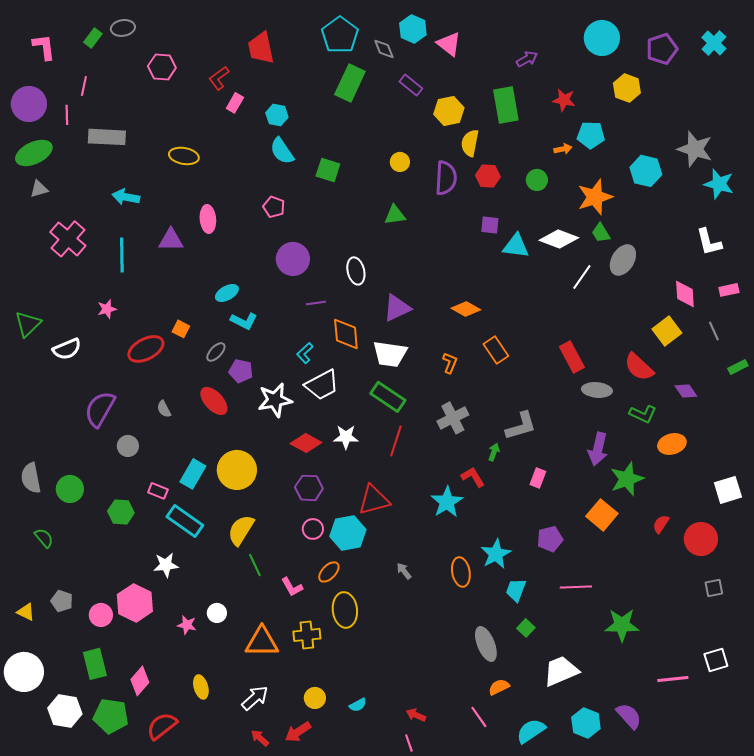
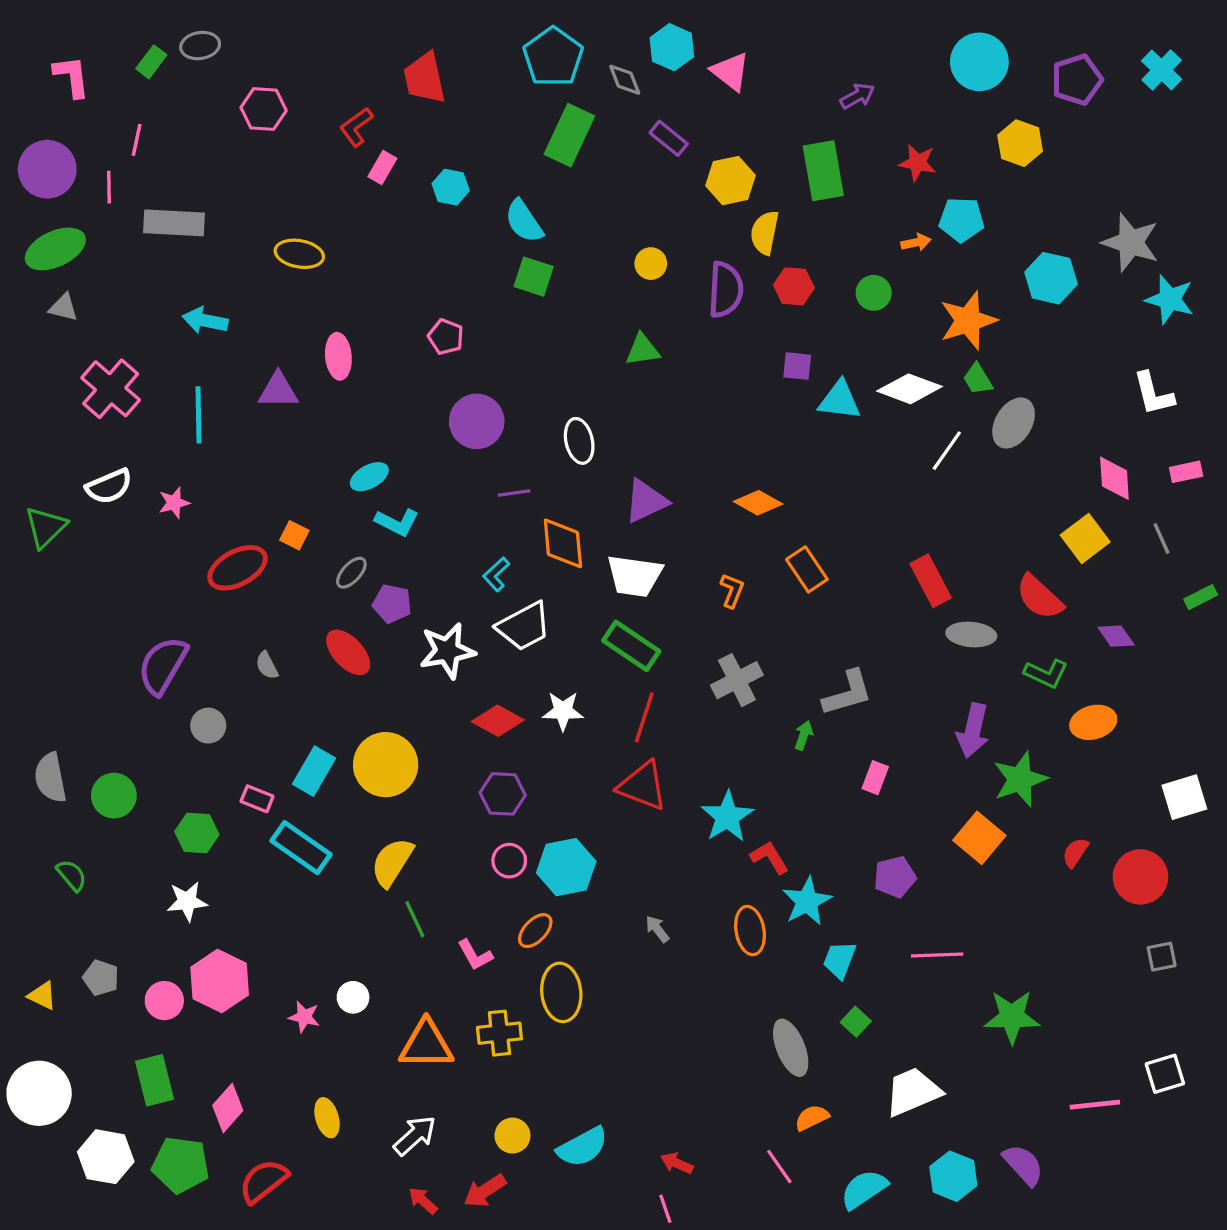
cyan semicircle: (282, 151) -> (524, 221), moved
gray triangle: (39, 189) -> (63, 307), turned 30
white semicircle: (67, 349) -> (109, 486), moved
red L-shape: (473, 477) -> (770, 857), moved
red triangle: (374, 500) -> (643, 786), moved, turned 36
white star: (166, 565) -> (187, 901), moved
cyan semicircle: (358, 705) -> (582, 1147), size x1.8

